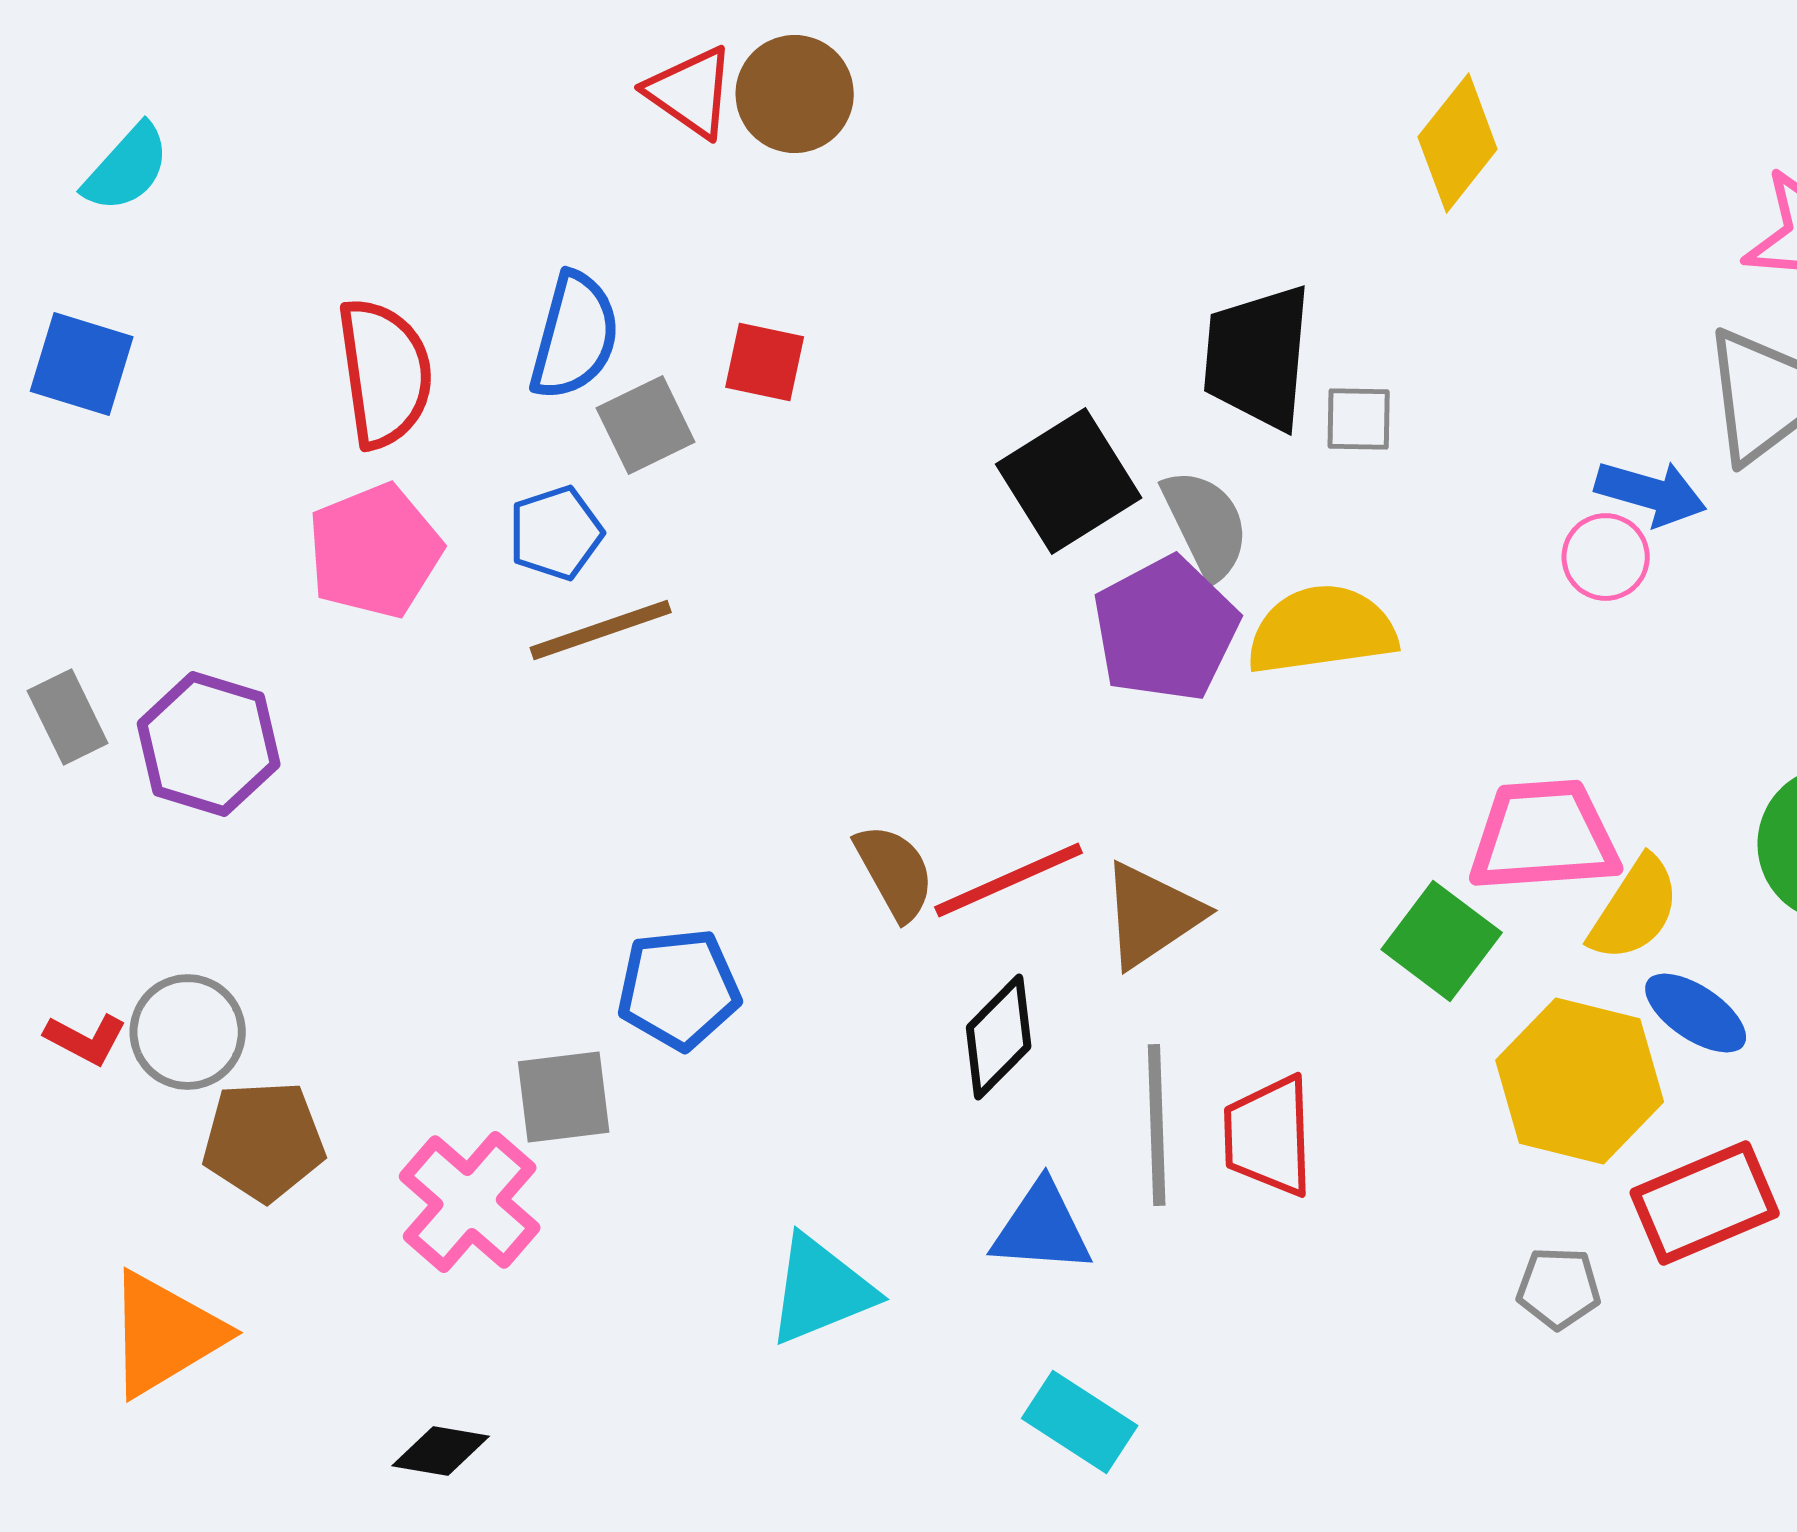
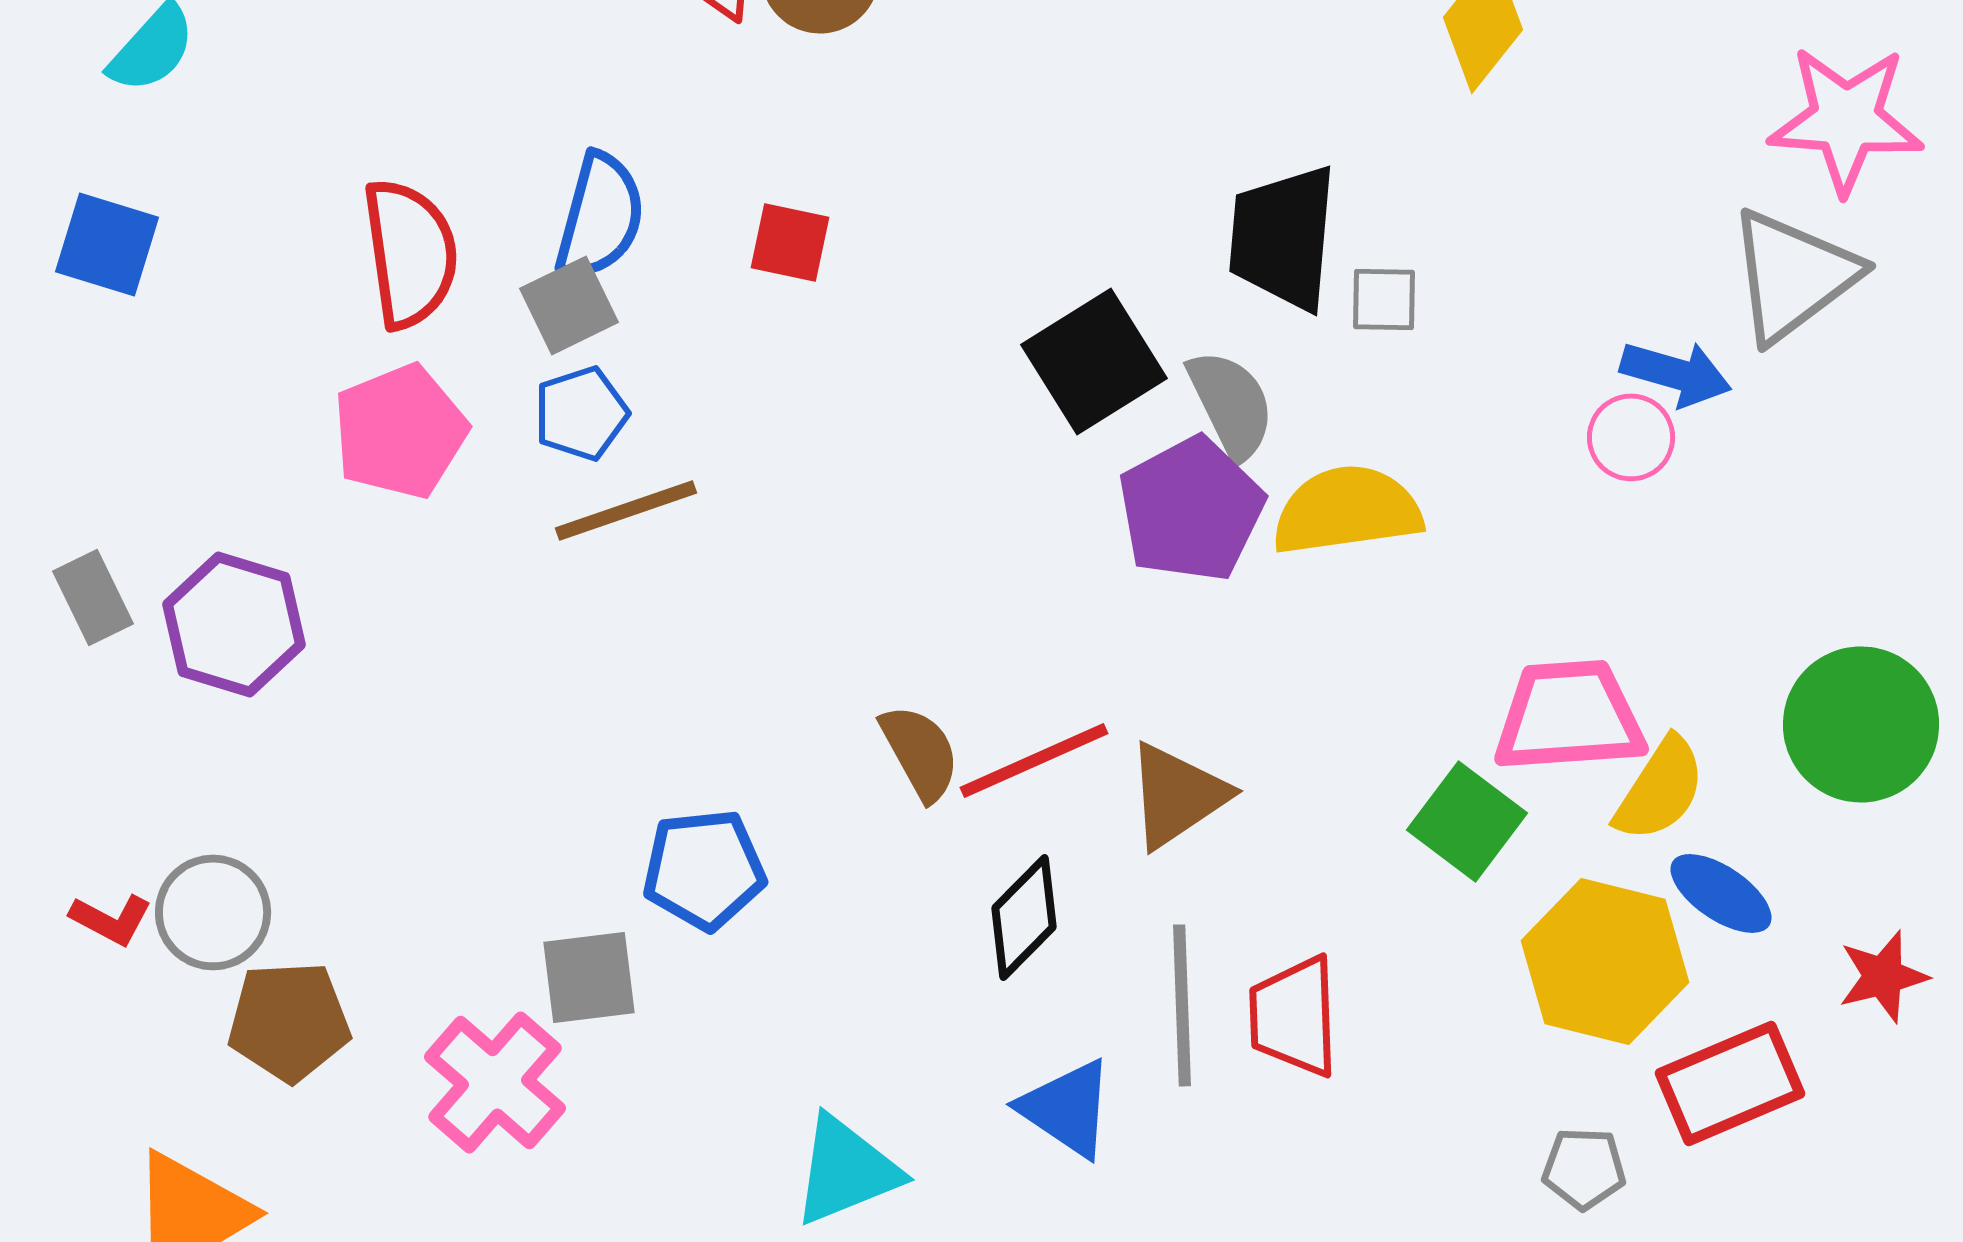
gray square: (646, 425) -> (569, 305), moved
blue triangle: (1042, 1228) -> (1067, 1108), turned 30

